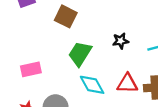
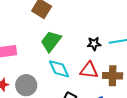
black star: (121, 41) -> (94, 44), moved

